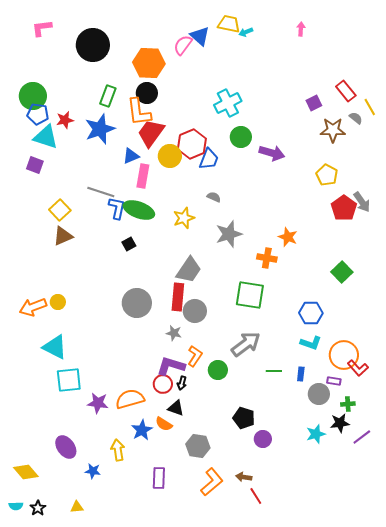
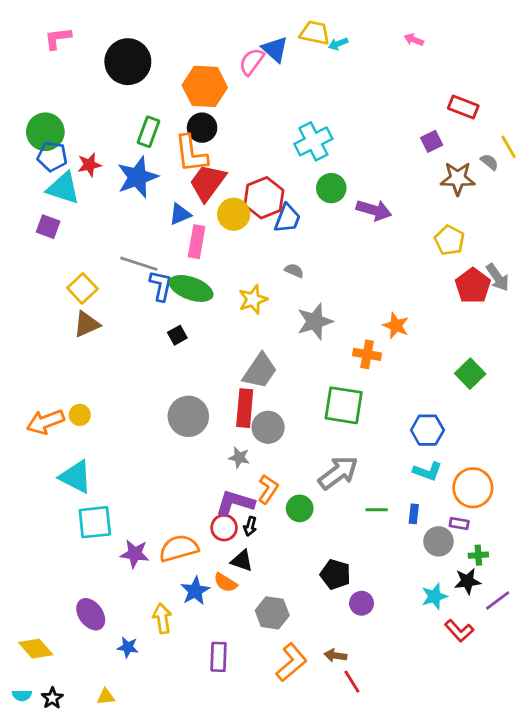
pink arrow: (301, 29) -> (414, 40), turned -72
red rectangle: (346, 91) -> (463, 107), moved, turned -30
red L-shape: (358, 368) -> (459, 631), moved

